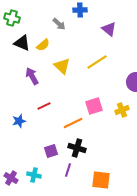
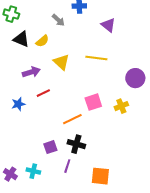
yellow line: (97, 62) -> (96, 58), turned 40
purple arrow: (32, 76) -> (31, 72), turned 102
red line: (44, 106) -> (43, 93), moved
blue star: (19, 121) -> (18, 104), moved

